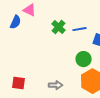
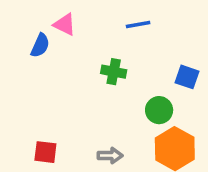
green cross: (59, 27) -> (114, 72), moved, turned -32
blue line: (80, 29) -> (138, 24), moved

